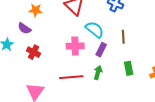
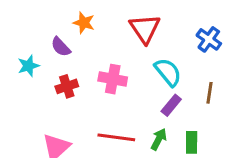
pink cross: (75, 46) -> (113, 79), moved
red cross: (34, 52) -> (67, 86), turned 32
green rectangle: (129, 68) -> (192, 142), moved

